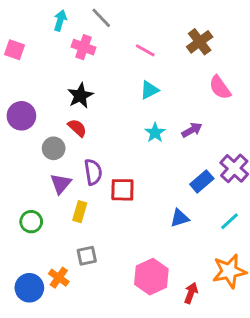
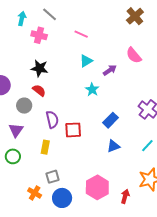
brown cross: (200, 42) -> (135, 16), moved
black star: (80, 96) -> (39, 68), turned -30
purple arrow: (192, 130) -> (110, 70), moved
blue rectangle: (202, 181) -> (110, 120), moved
purple triangle: (61, 184) -> (16, 130), moved
blue circle: (29, 288) -> (62, 198), moved

